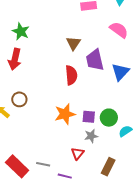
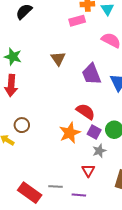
brown triangle: (73, 43) -> (58, 59), moved
red semicircle: (71, 75) -> (86, 112), moved, turned -42
purple square: (89, 117) -> (94, 132), turned 32

